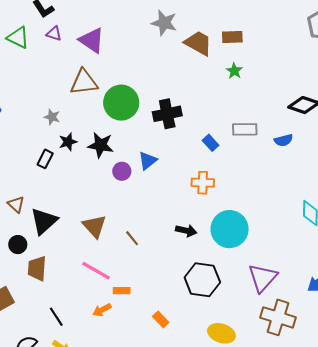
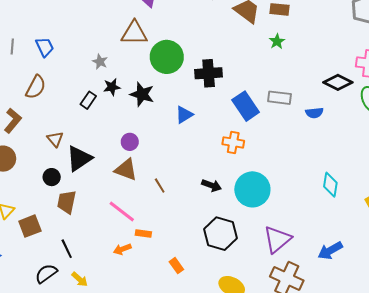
blue rectangle: (211, 143) -> (246, 106), size x1.8
purple circle: (122, 171) -> (130, 142), moved
brown triangle: (94, 226) -> (126, 170), turned -35
black line: (56, 317) -> (67, 249), moved

